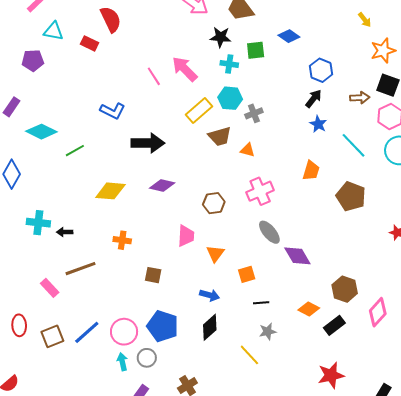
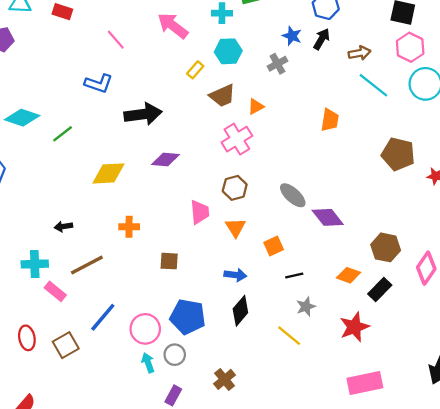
pink line: (154, 76) -> (116, 40), moved
brown arrow: (360, 98) -> (360, 53), moved
yellow rectangle: (199, 110) -> (195, 70), size x0.6
gray cross: (254, 113) -> (277, 64), moved
blue star: (318, 124) -> (292, 36), moved
orange triangle: (248, 150) -> (256, 107), turned -35
pink cross: (260, 191) -> (237, 139), moved
brown pentagon: (351, 196) -> (398, 154), moved
brown hexagon: (214, 203) -> (235, 188), moved
cyan cross: (38, 223) -> (35, 264), moved
blue line: (87, 332) -> (103, 317), moved
red star: (331, 375) -> (354, 327), moved

